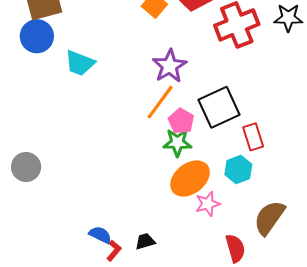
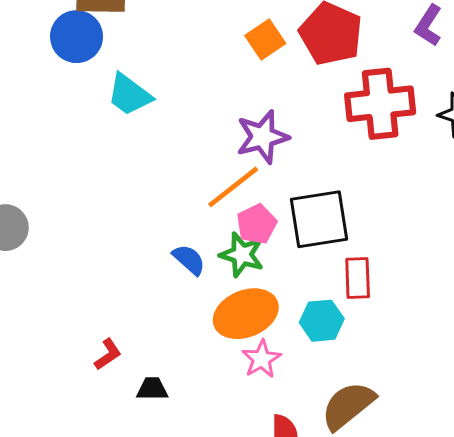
pink star: (208, 204) -> (261, 359), turned -30
blue semicircle: (100, 235) -> (189, 260), moved
red L-shape: (114, 251) -> (108, 354), moved

